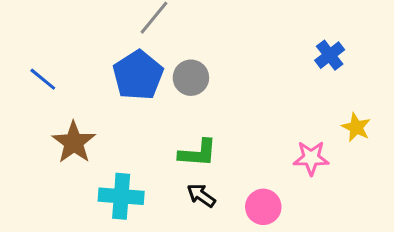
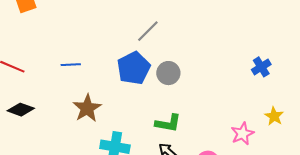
blue line: (43, 79) -> (71, 65), turned -48
pink star: (311, 158) -> (242, 134), turned -30

